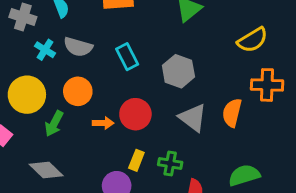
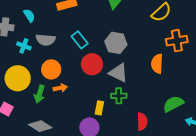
red circle: (135, 114) -> (92, 64), moved
gray triangle: (193, 118) -> (118, 73), moved
orange arrow: (103, 123) -> (60, 88), moved
green cross: (170, 163) -> (119, 96), moved

